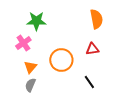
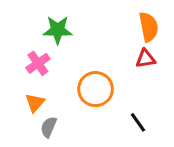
red triangle: (92, 49) -> (146, 59), moved
orange triangle: (30, 67) -> (35, 103), moved

